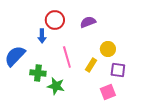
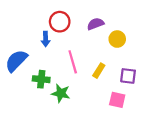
yellow circle: (108, 49) -> (117, 39), moved
pink square: (108, 92) -> (117, 100), turned 35

